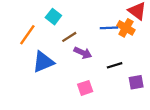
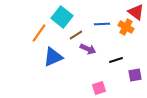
cyan square: (53, 17) -> (62, 17), size x1.5
blue line: (109, 28) -> (102, 24), moved
pink square: (85, 88) -> (99, 88), moved

